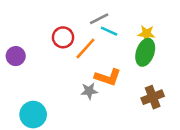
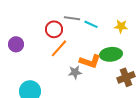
gray line: (99, 19) -> (72, 18), moved, turned 35
orange line: (85, 49) -> (59, 48), moved
green ellipse: (145, 52) -> (111, 54), moved, turned 65

